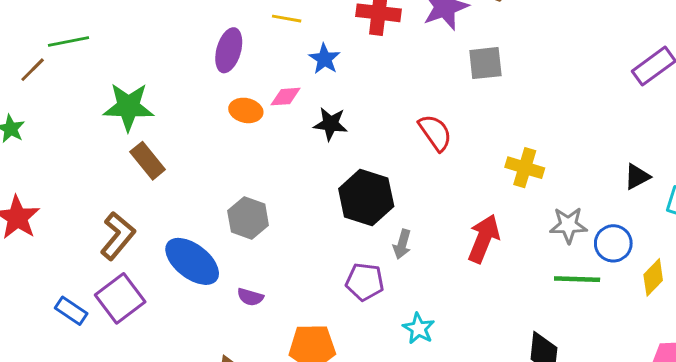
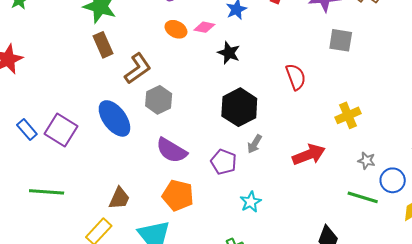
yellow cross: (525, 168) -> (348, 115), turned 35
gray star: (568, 225) -> (366, 161), size x0.7
brown L-shape: (118, 236) -> (138, 69), moved
red arrow: (484, 239) -> (309, 155), turned 32
purple semicircle: (250, 297) -> (171, 150), moved, size x1.8
purple square: (120, 298) -> (61, 130), turned -36

